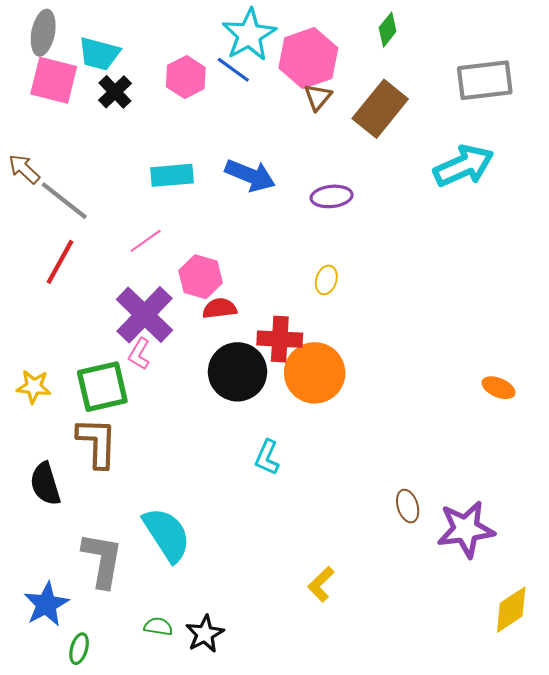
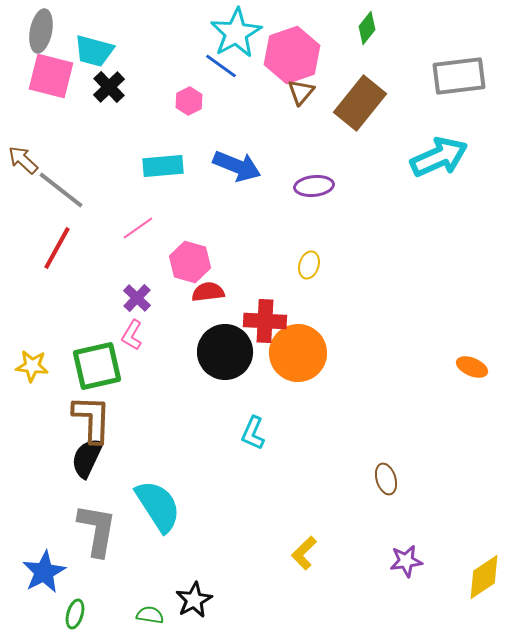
pink hexagon: (186, 77) -> (189, 101), moved, size x0.7
purple cross: (145, 315) -> (137, 298), size x0.5
black semicircle: (45, 484) -> (87, 458), moved, turned 42
purple star: (466, 529) -> (406, 561), moved, size x0.6
green semicircle: (158, 626) -> (150, 615), moved

